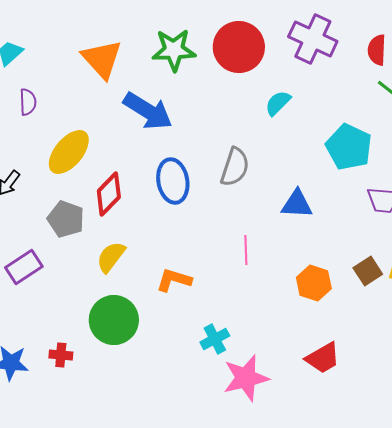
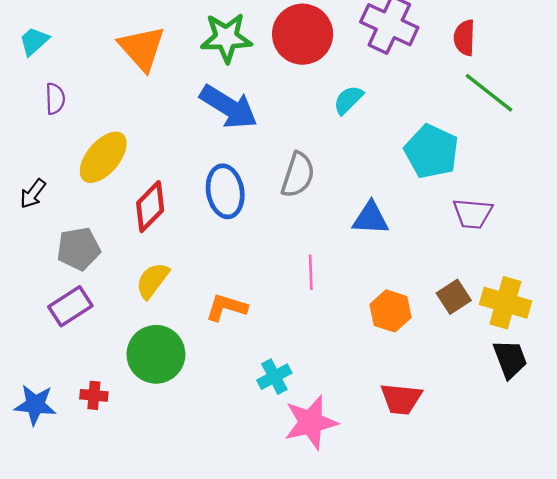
blue arrow: (148, 111) -> (229, 107), moved
gray pentagon: (66, 219) -> (79, 249), moved, turned -30
purple rectangle: (24, 267) -> (70, 306), moved
red trapezoid: (323, 358) -> (401, 399), turned 36

